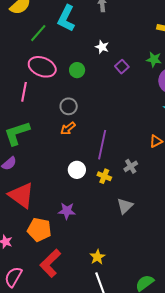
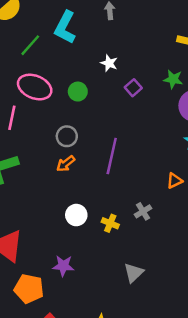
purple line: (102, 145) -> (112, 156), moved
gray triangle: (125, 206) -> (134, 273), moved

